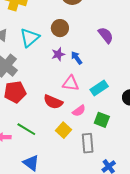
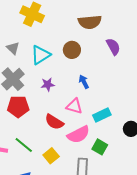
purple semicircle: (106, 35) -> (113, 47), moved
purple star: (58, 54) -> (48, 84), moved
pink semicircle: (79, 111) -> (78, 135), size x1.6
yellow square: (64, 130) -> (51, 156), moved

